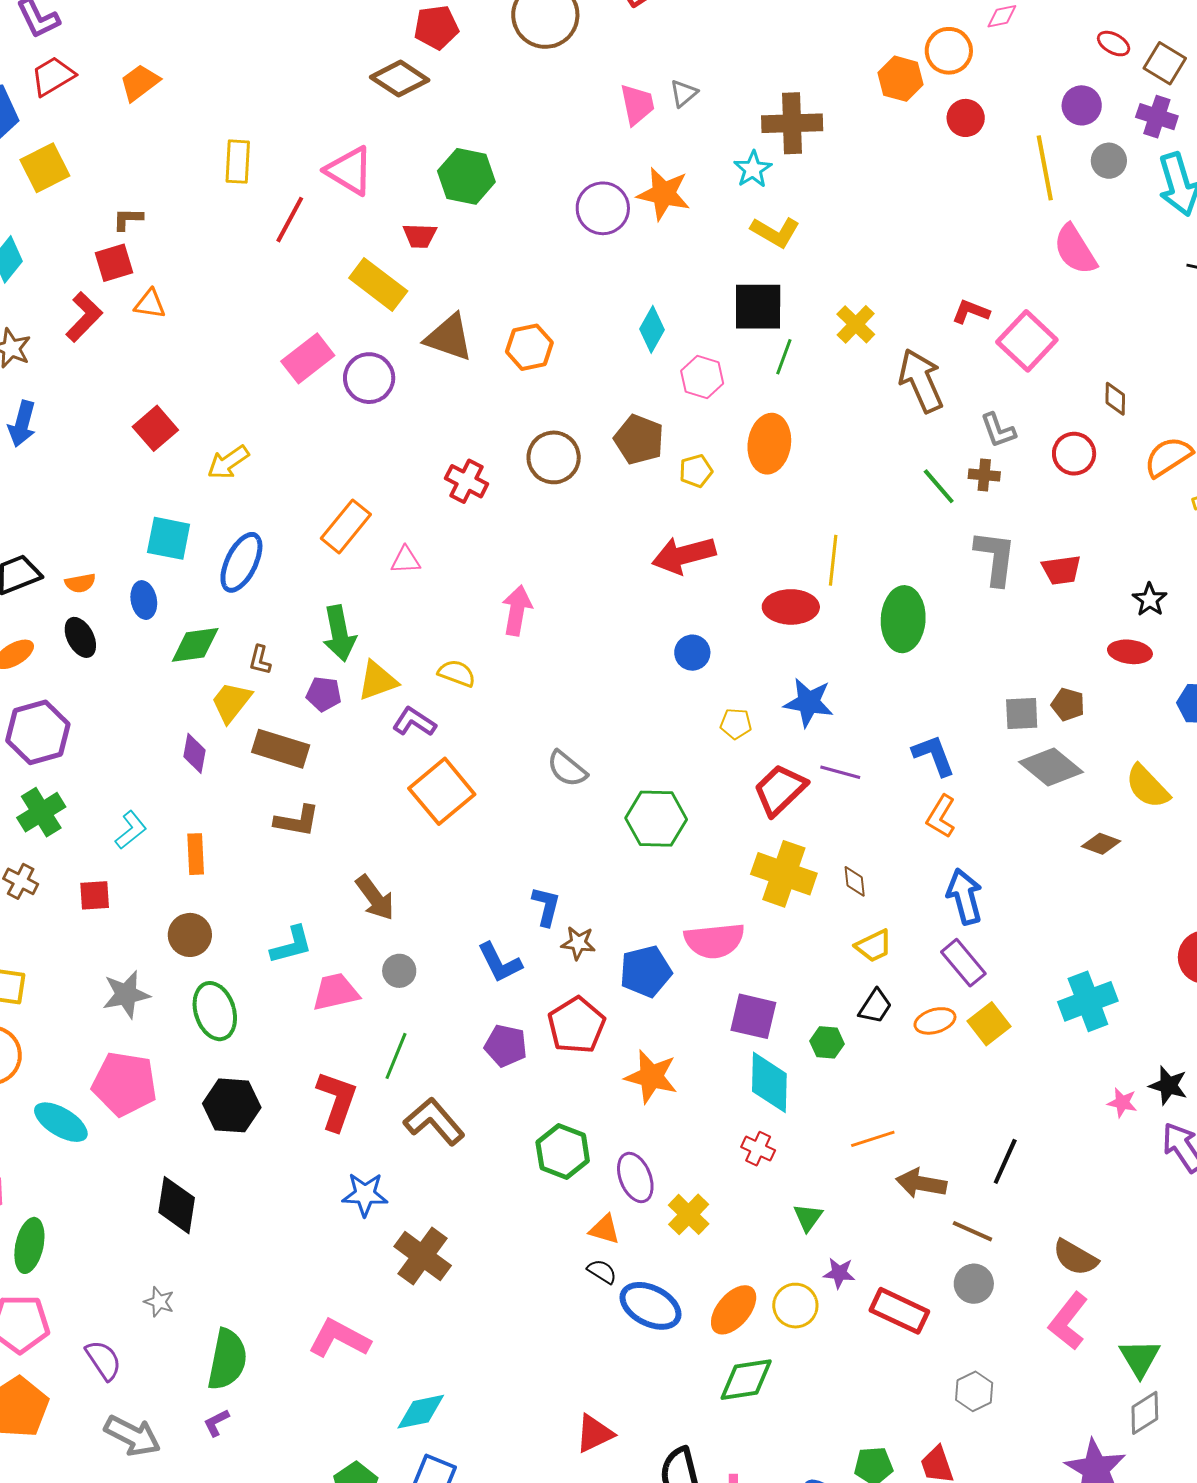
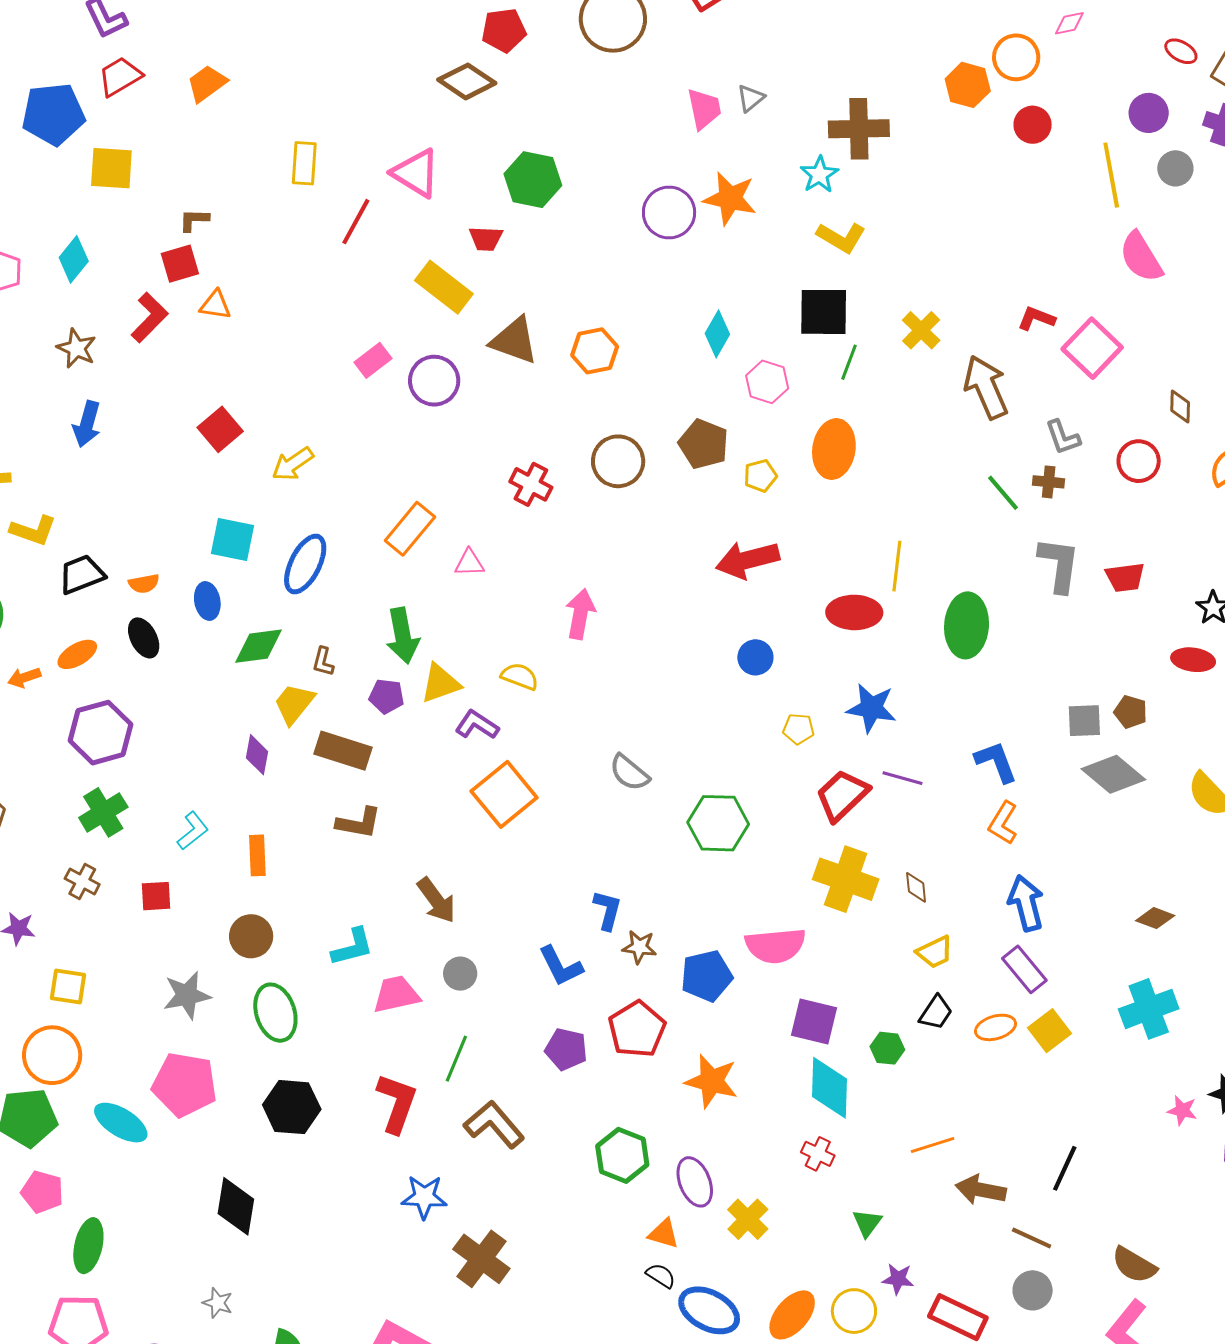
yellow square: (45, 168) -> (111, 168), turned 30
pink rectangle: (308, 358) -> (373, 360), size x0.7
brown diamond: (1101, 844) -> (1155, 918), moved

